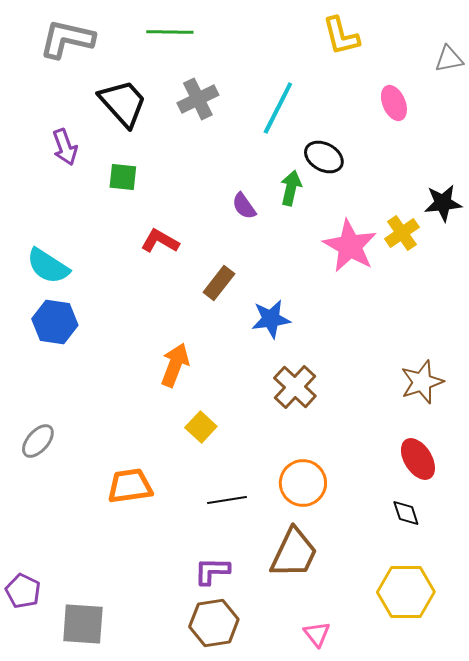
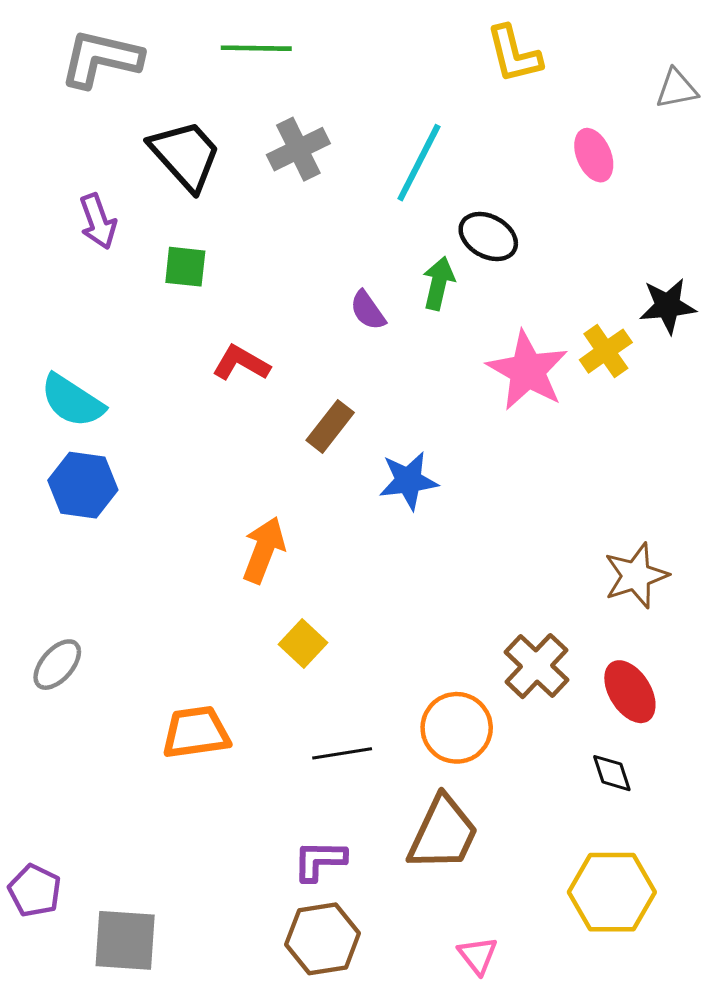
brown cross: (295, 387) -> (537, 666), moved

